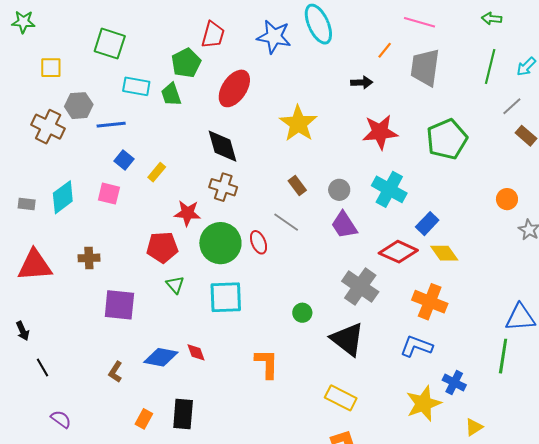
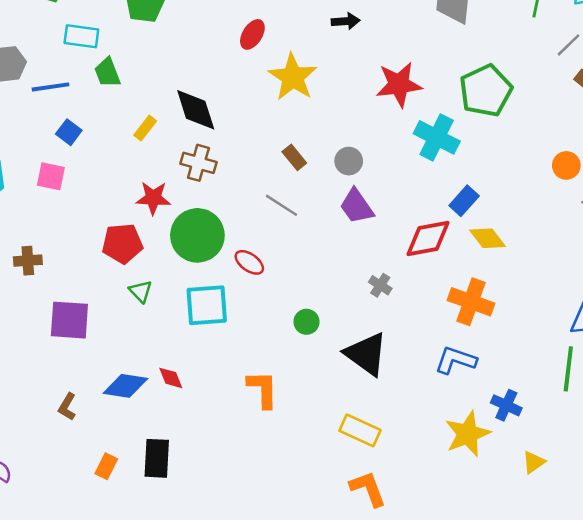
black arrow: (362, 82) -> (346, 21), moved
red ellipse: (234, 88) -> (252, 34), moved, size x0.6
green trapezoid: (171, 94) -> (107, 73), moved
yellow rectangle: (157, 172) -> (145, 128), moved
cyan cross: (389, 189) -> (437, 137), moved
red ellipse: (259, 242) -> (249, 262), moved, turned -30
red diamond: (398, 252) -> (428, 238), turned -33
gray cross: (360, 287) -> (380, 285), size x0.5

